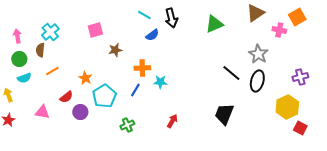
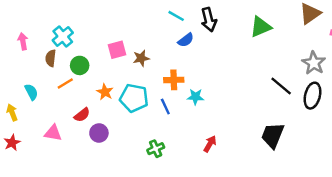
pink square: (95, 30) -> (117, 50), moved
green circle: (19, 59) -> (80, 65), moved
cyan semicircle: (24, 78) -> (31, 92), turned -96
blue line: (135, 90) -> (165, 106), turned -56
cyan pentagon: (104, 96) -> (134, 98), moved, turned -30

